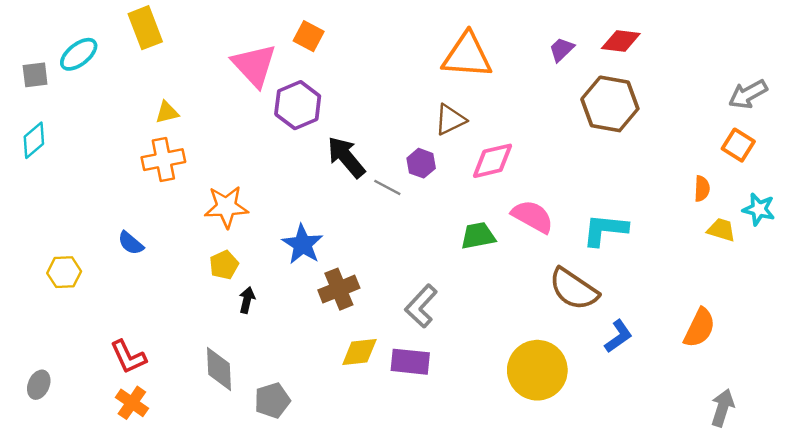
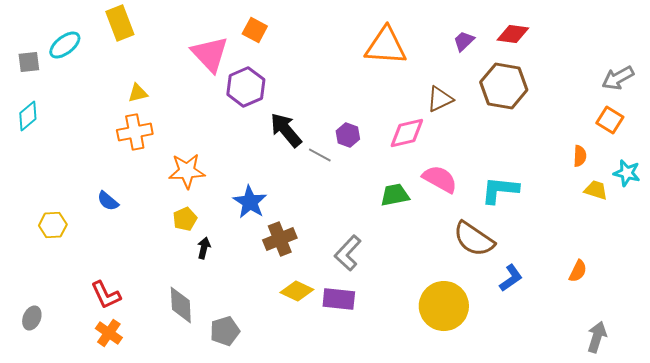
brown triangle: (450, 120) -> (440, 99), moved
orange semicircle: (699, 328) -> (578, 271), size x0.7
yellow diamond: (359, 352) -> (297, 291), turned 32

